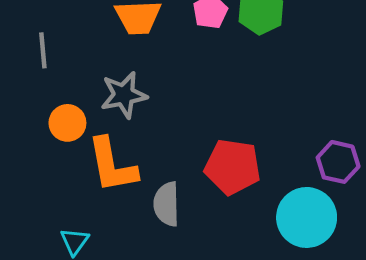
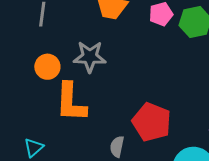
gray semicircle: (167, 204) -> (117, 147), moved, size x0.7

